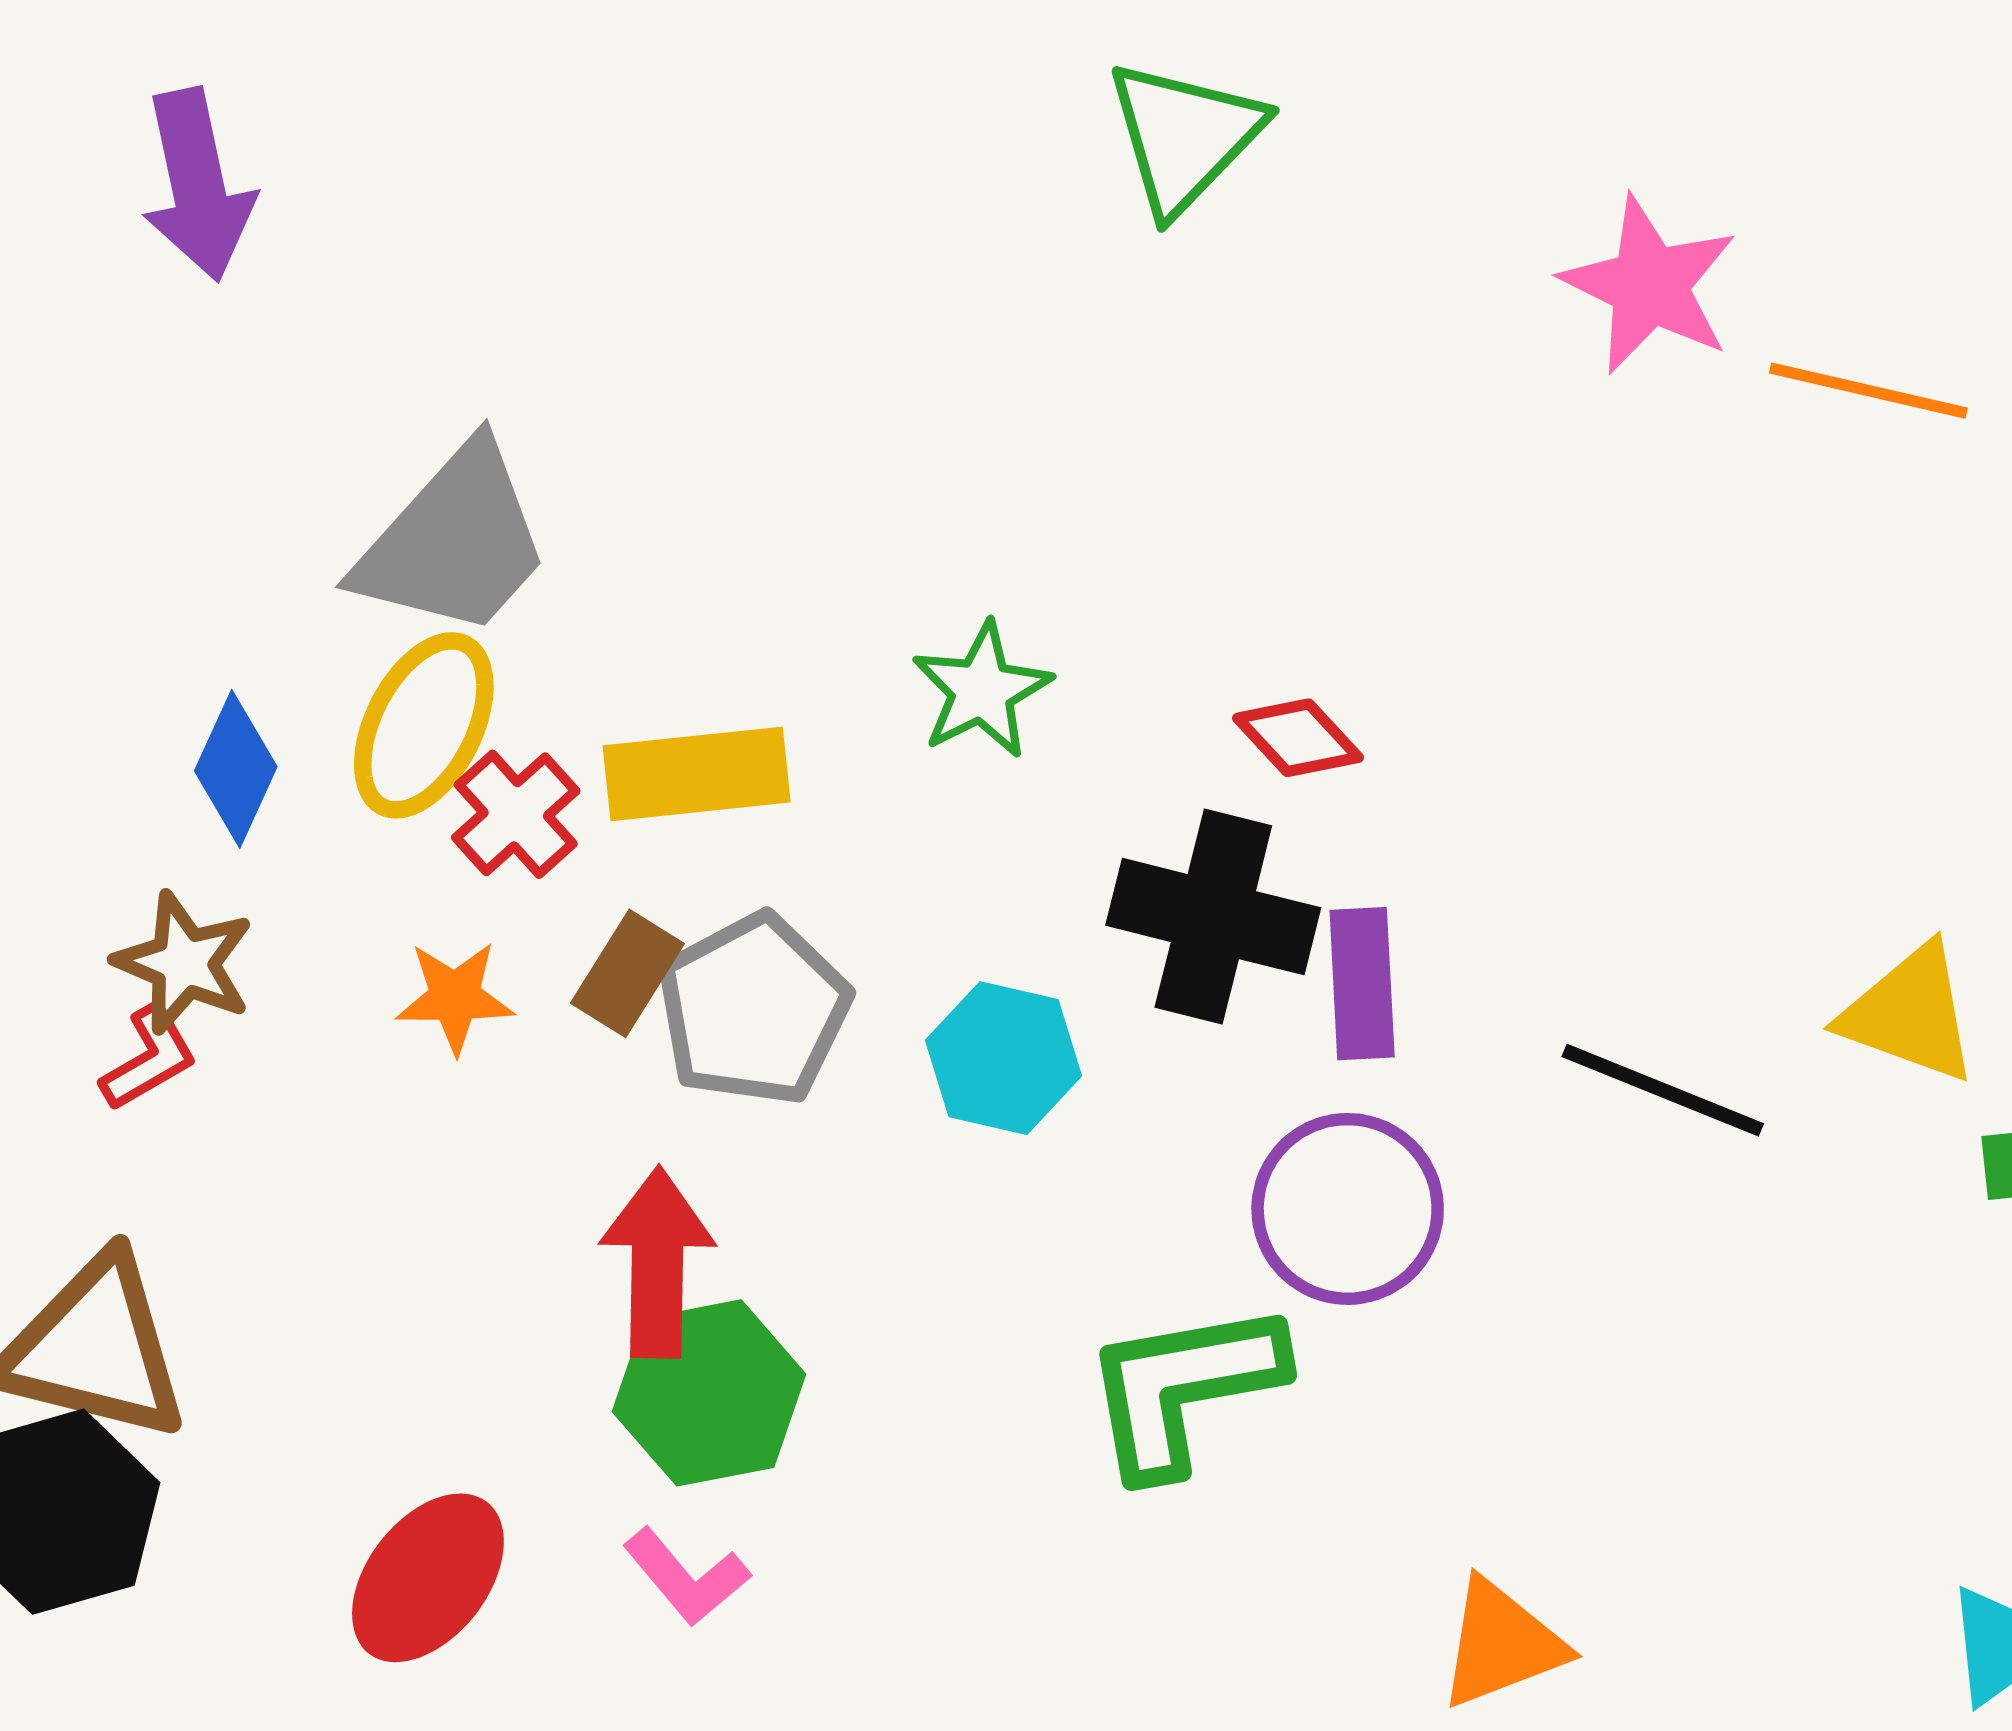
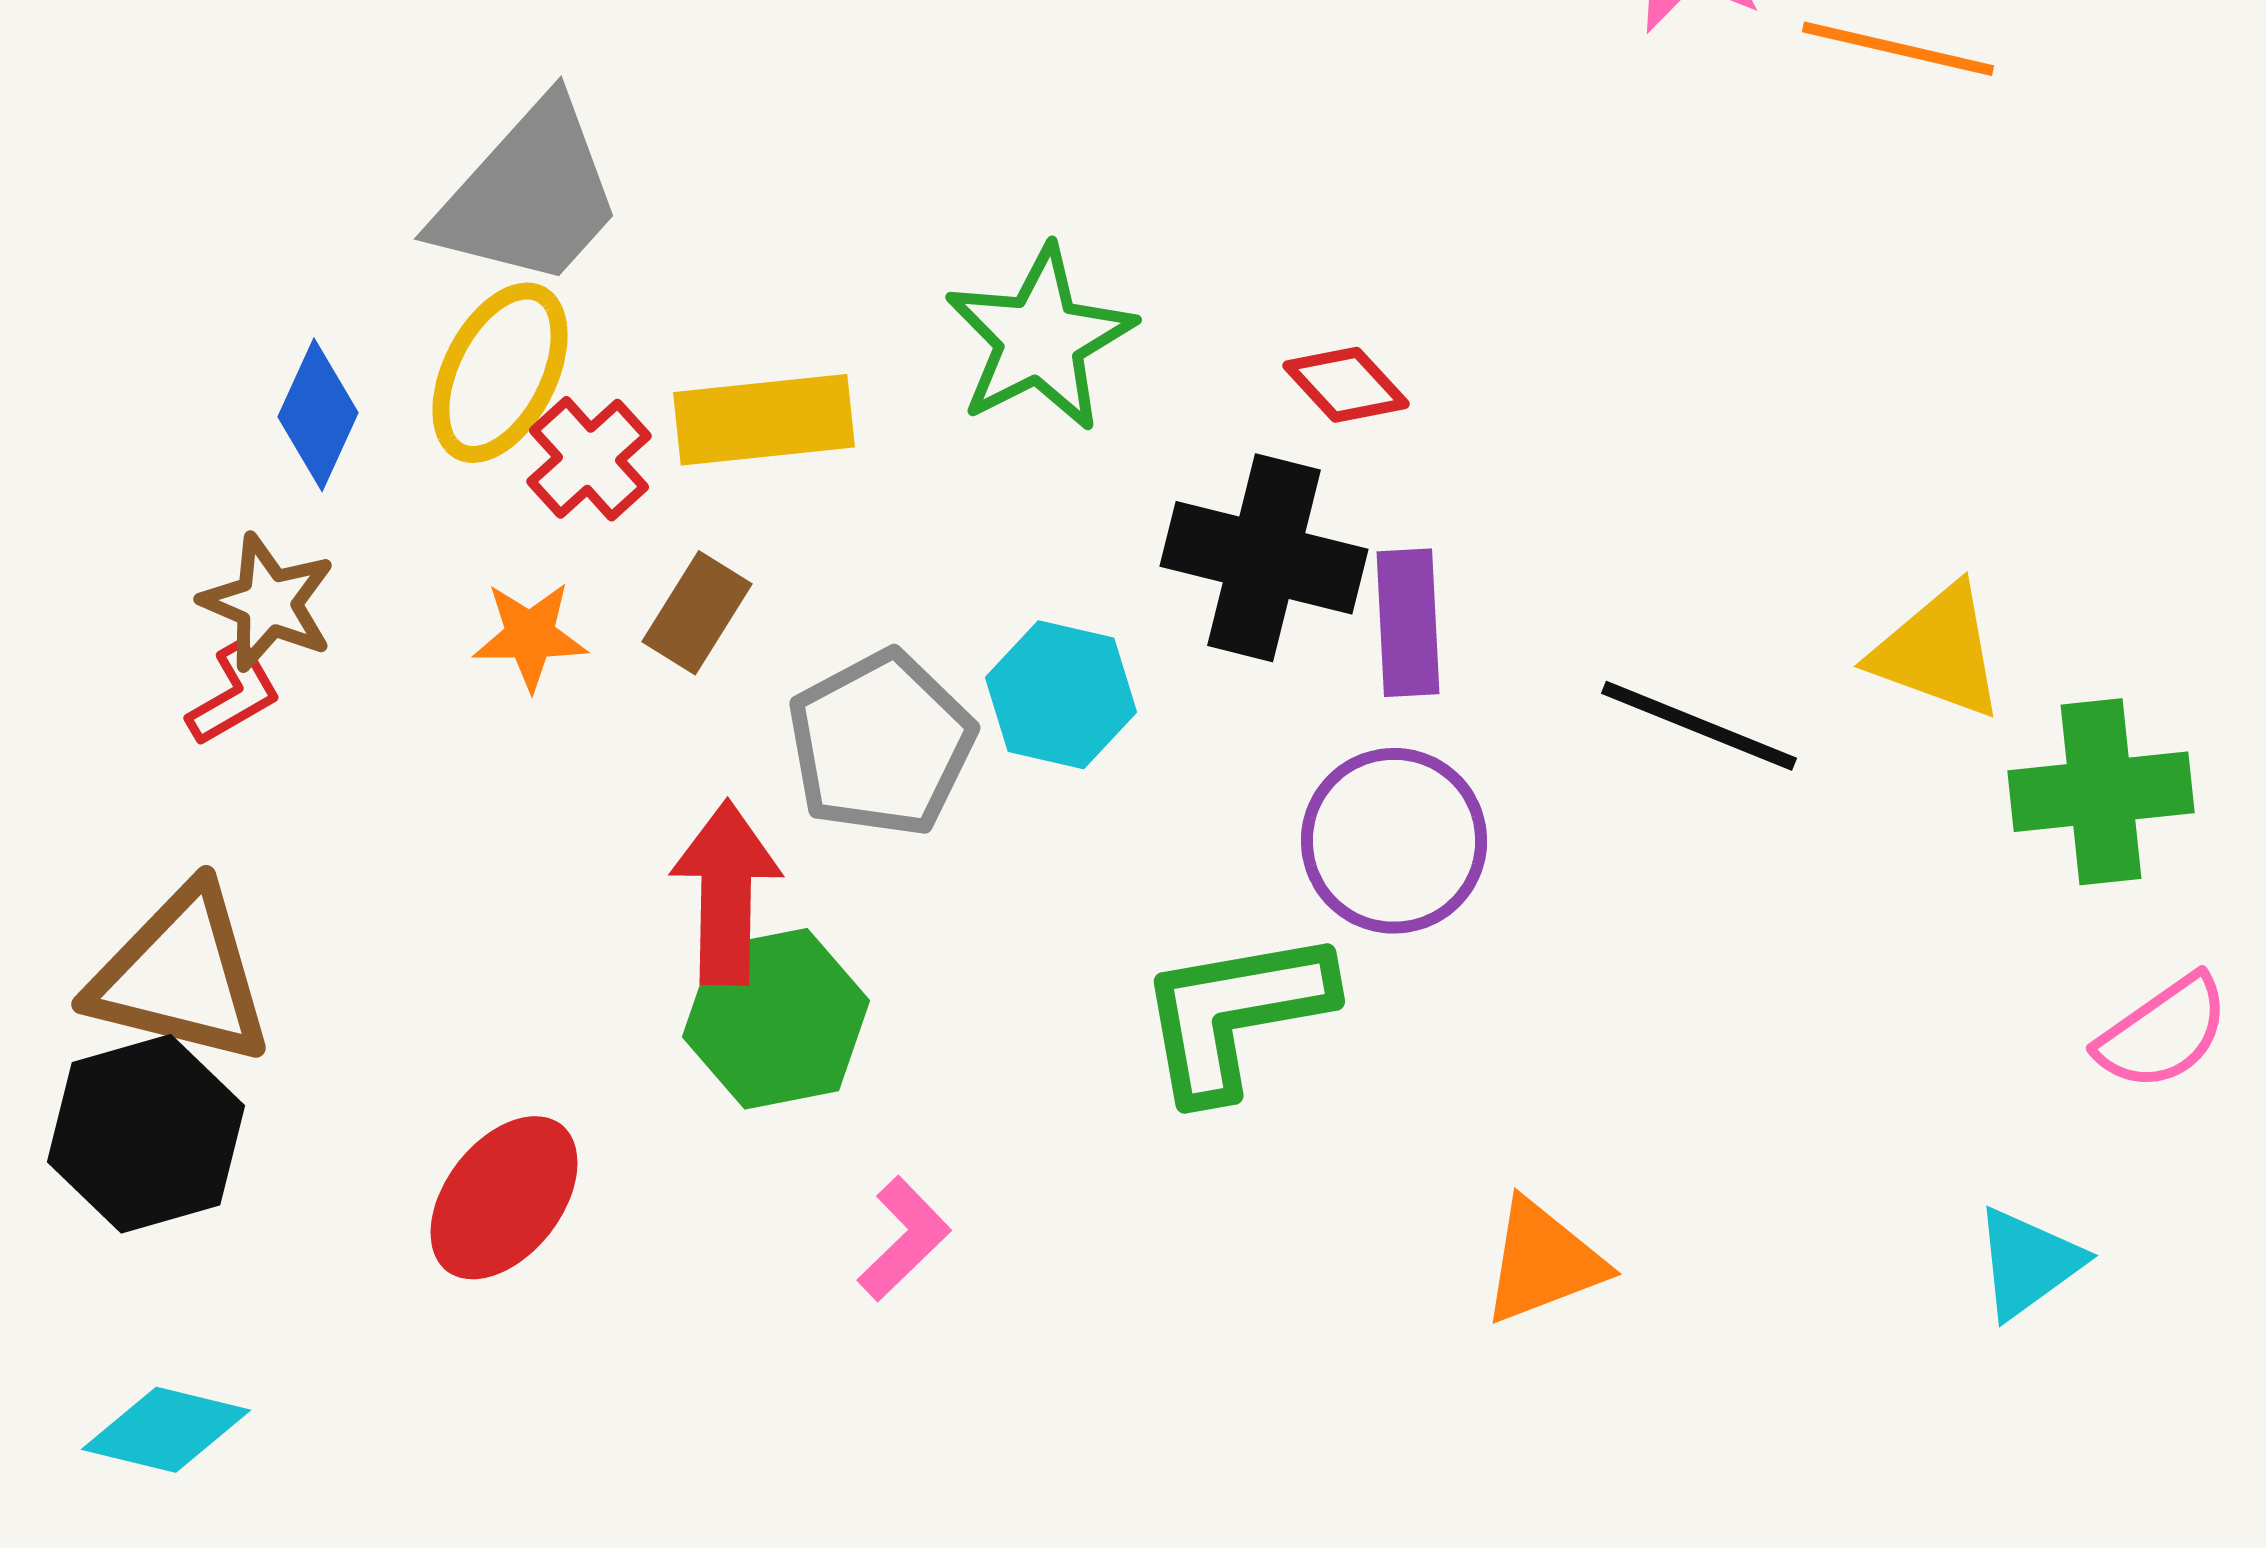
green star: (982, 690) -> (1040, 339), size x1.4
gray pentagon: (753, 1010) -> (881, 744), moved
pink L-shape: (686, 1577) -> (904, 1239), moved, turned -94

